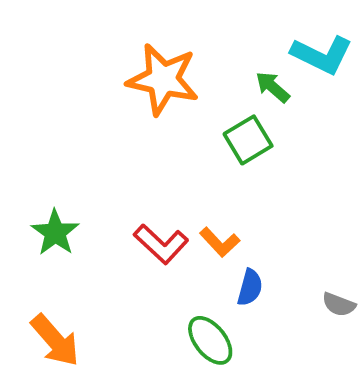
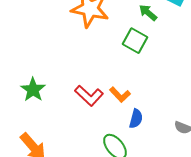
green square: (248, 140) -> (135, 41), turned -30

